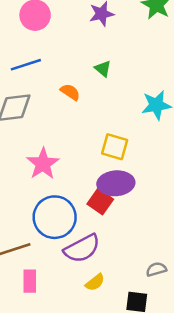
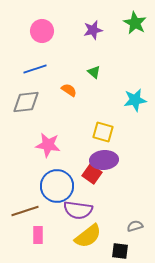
pink star: (43, 164) -> (48, 145), turned -30
purple semicircle: (82, 248) -> (78, 210), turned 36
yellow semicircle: (95, 282) -> (88, 236), size x1.8

